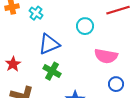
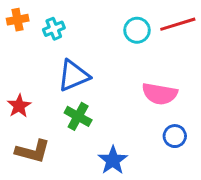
cyan cross: (36, 13) -> (54, 29), turned 32
cyan circle: (85, 26) -> (137, 30), moved

